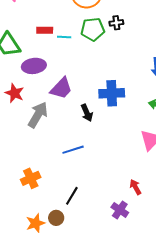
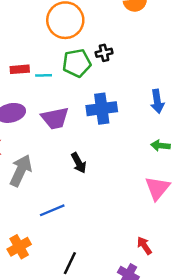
purple trapezoid: (61, 88) -> (55, 118), moved, turned 40
blue cross: (112, 93) -> (102, 109), moved
blue line: (73, 150) -> (52, 210), moved

